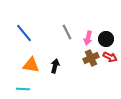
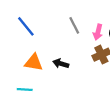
black arrow: (55, 66) -> (61, 64), turned -88

